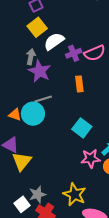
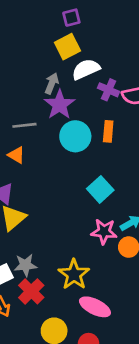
purple cross: (74, 53) -> (109, 90), turned 35
gray line: (43, 99) -> (24, 125), moved
cyan circle: (33, 114) -> (75, 136), moved

